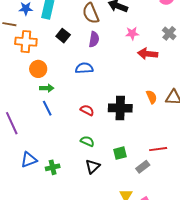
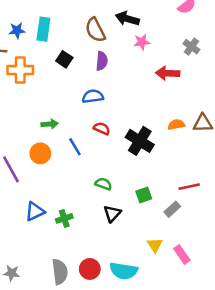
pink star: (132, 33) -> (142, 42), moved
orange circle: (38, 69) -> (40, 153), moved
orange semicircle: (152, 97) -> (176, 125), turned -72
blue line: (47, 108) -> (75, 147), moved
black cross: (120, 108) -> (140, 141), turned 35
red semicircle: (87, 110) -> (102, 128), moved

